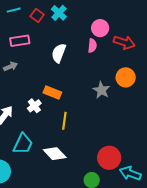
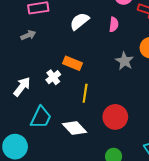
pink semicircle: (92, 46) -> (114, 24), moved
white semicircle: (59, 53) -> (79, 21), turned 30
red circle: (109, 158) -> (115, 117), moved

